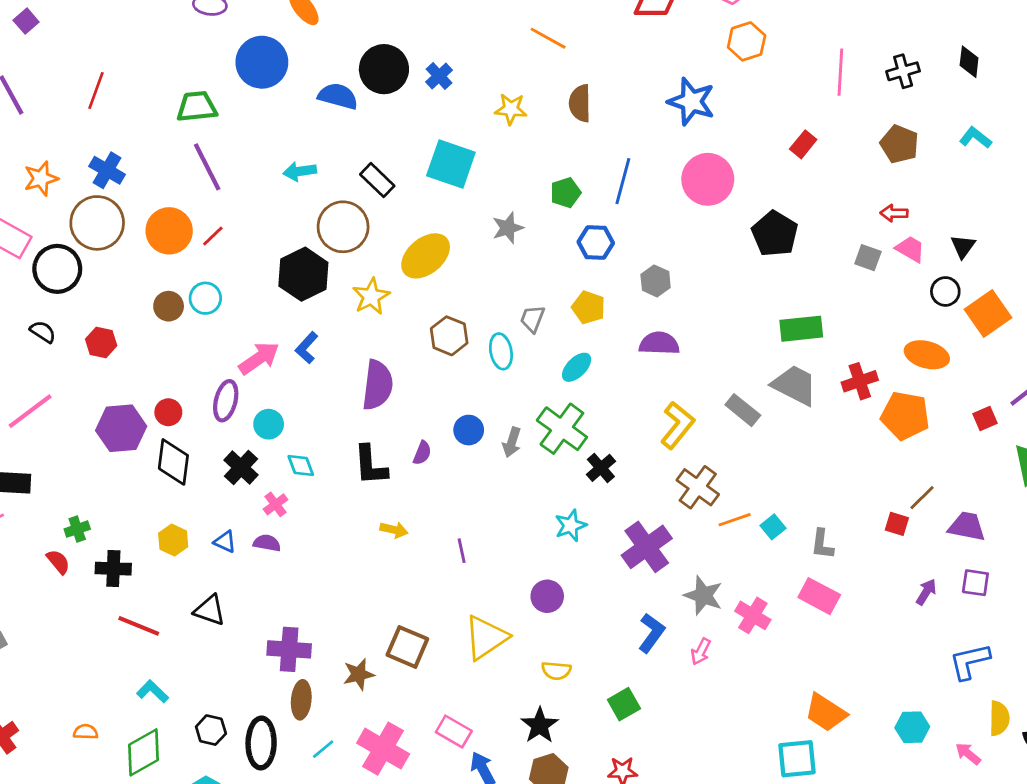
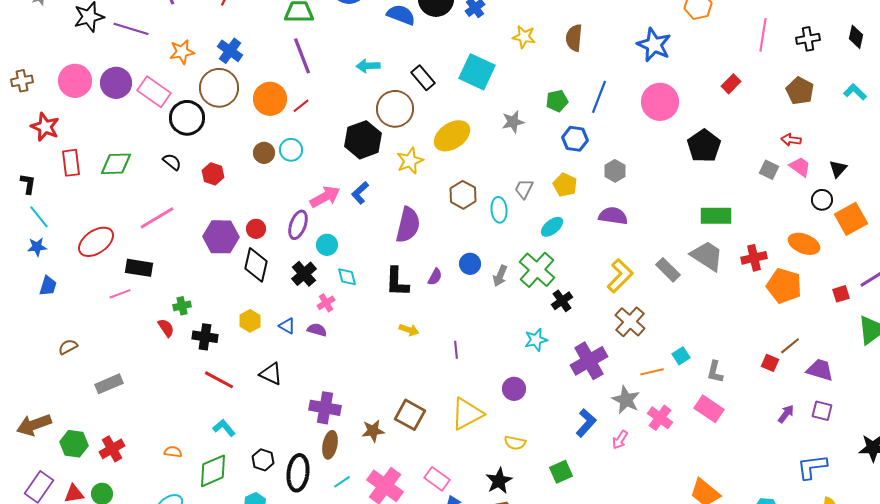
orange line: (735, 520) -> (652, 372), moved

